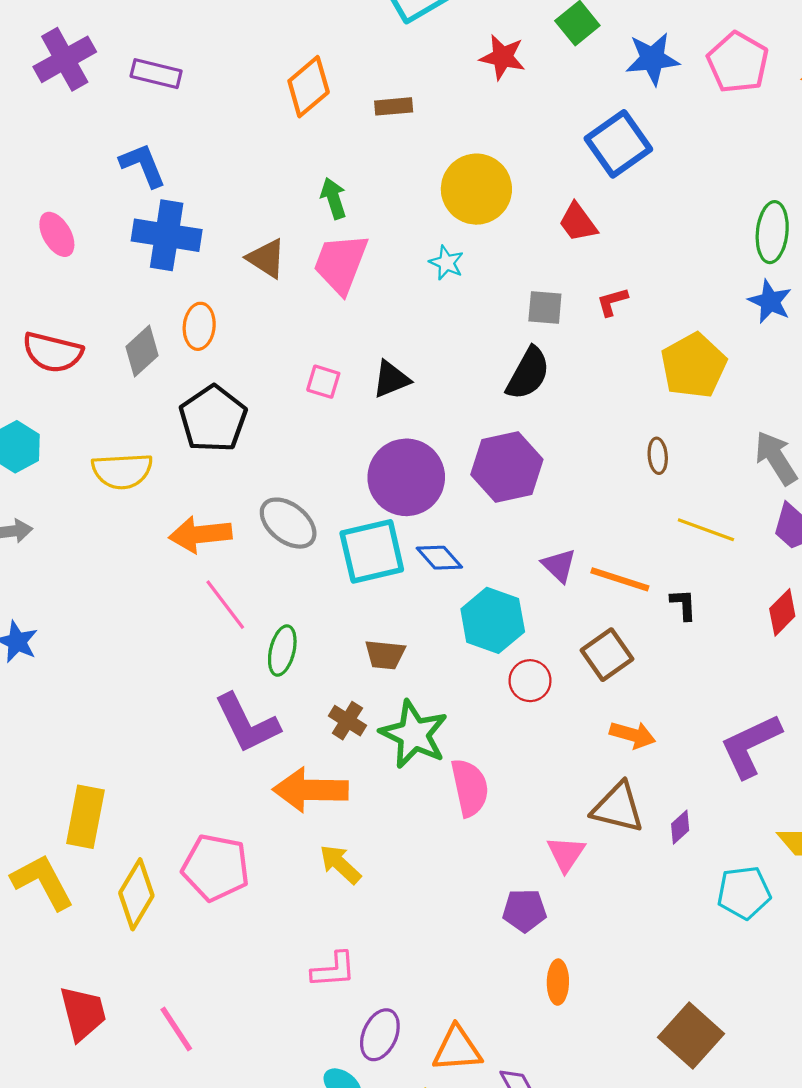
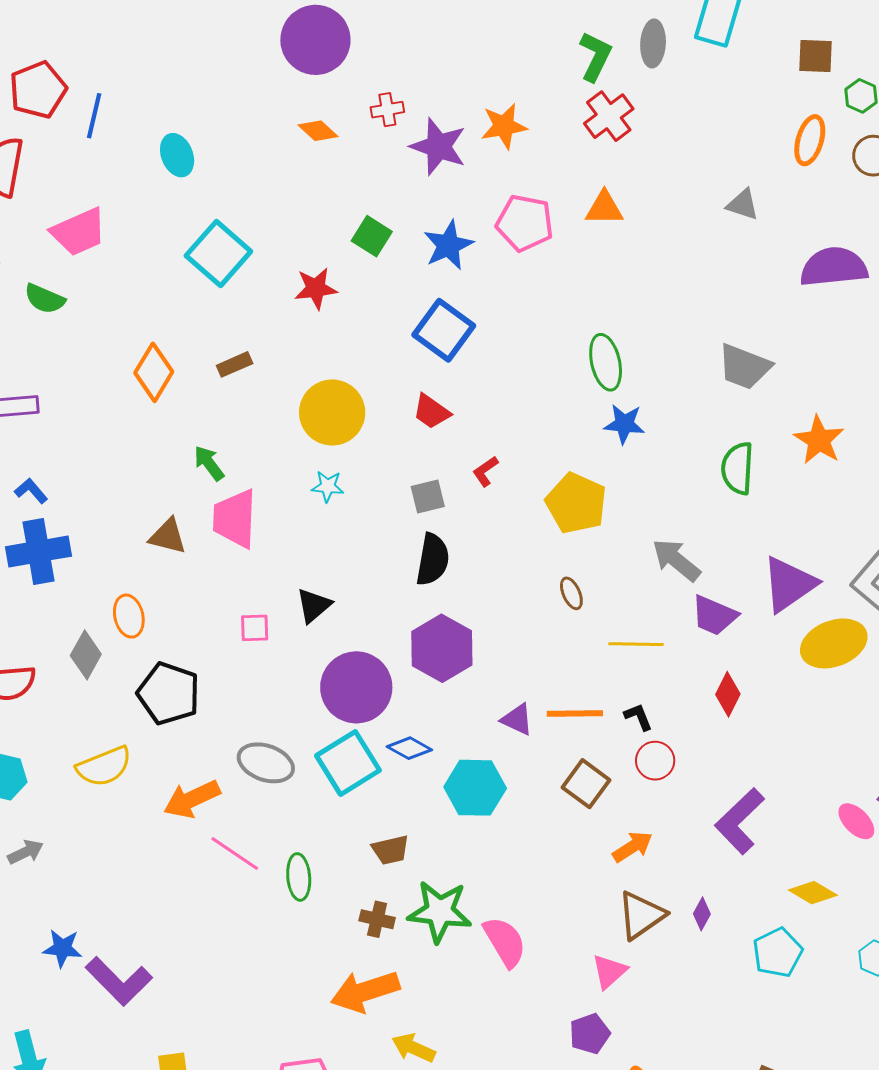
blue L-shape: (143, 165) -> (31, 491), size x0.7
blue cross: (167, 235) -> (39, 551), moved
red circle: (530, 681) -> (655, 761), moved
purple L-shape: (247, 723) -> (119, 981), moved
orange arrow: (633, 735) -> (632, 847), turned -30
brown triangle: (618, 808) -> (641, 915), turned -30
pink triangle: (566, 854) -> (609, 971), turned 33

